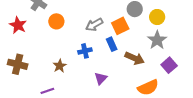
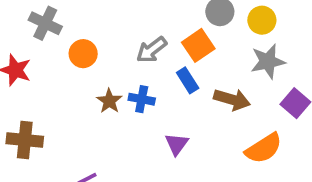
gray star: (157, 40) -> (268, 61), turned 30
blue cross: (85, 51) -> (142, 99), turned 32
brown star: (60, 66) -> (109, 101), moved

